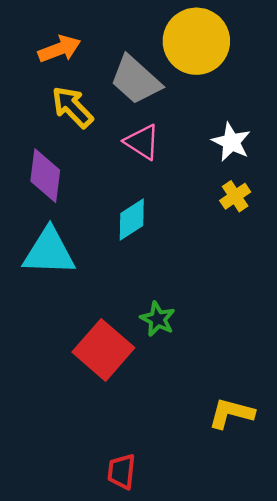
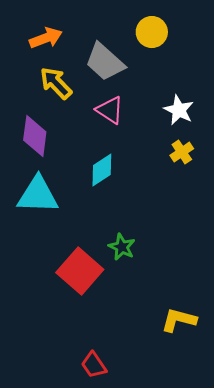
yellow circle: (196, 41) -> (152, 32), size x0.6
red trapezoid: (121, 471) -> (94, 365), turned -40

